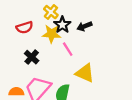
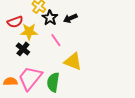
yellow star: (52, 34) -> (29, 32), moved

